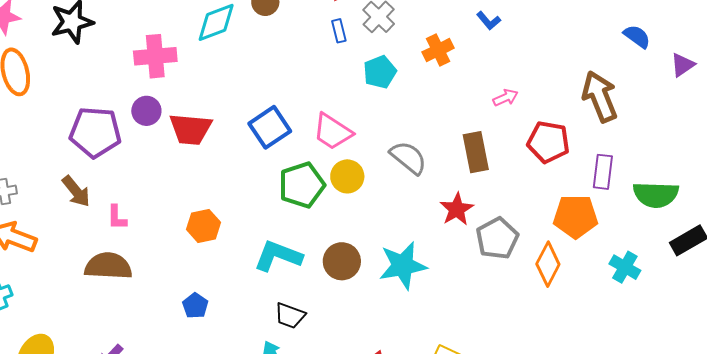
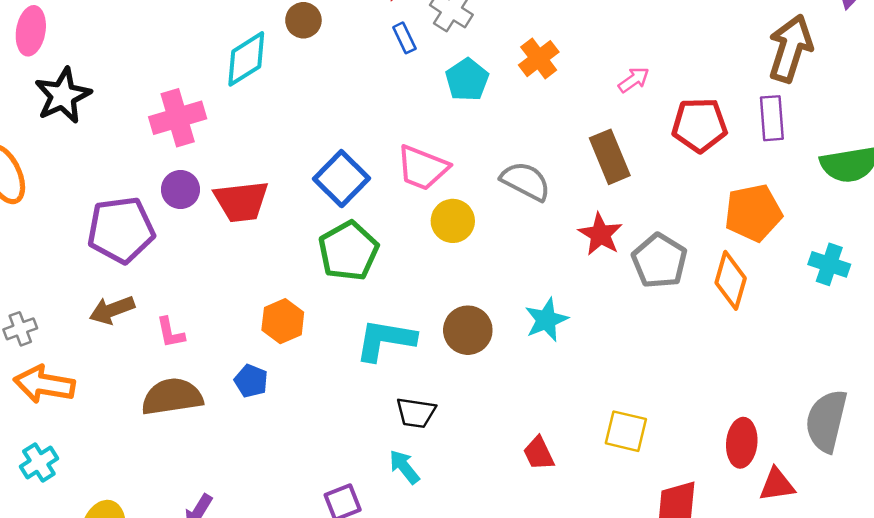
orange cross: (438, 50) -> (539, 59), moved
brown arrow: (600, 97) -> (790, 48), moved, turned 51
purple rectangle: (603, 172) -> (772, 118), moved
green pentagon: (302, 185) -> (348, 251), moved
brown arrow: (76, 191) -> (112, 310), turned 120
cyan star: (403, 265) -> (546, 320), size x0.7
blue pentagon: (195, 306) -> (251, 381), moved

